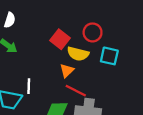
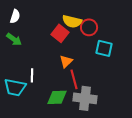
yellow semicircle: (78, 54) -> (72, 21), moved
red line: (76, 91) -> (74, 79), turned 48

